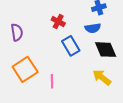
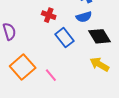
pink line: (52, 81) -> (51, 75), turned -32

